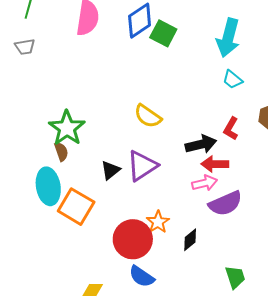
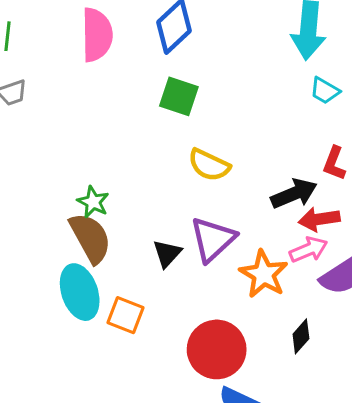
green square: (163, 33) -> (179, 96), moved
green star: (67, 128) -> (93, 202), size x0.6
brown semicircle: (61, 152) -> (90, 238), size x1.8
orange square: (76, 207) -> (125, 315), size x0.7
orange star: (158, 222) -> (264, 274), moved, size x1.4

